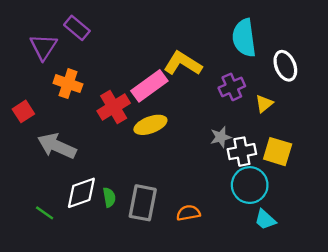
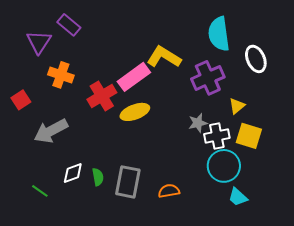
purple cross: (232, 87) -> (208, 78), size x1.4
yellow triangle: (264, 104) -> (237, 106), moved
gray arrow: (57, 146) -> (51, 131), turned -52
white diamond: (81, 193) -> (73, 173), size x0.7

